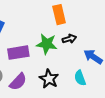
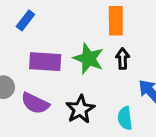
black arrow: (69, 39) -> (123, 59), turned -88
purple semicircle: (18, 82) -> (35, 103), turned 60

